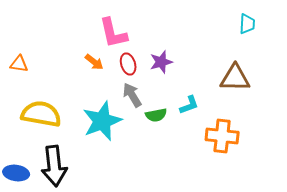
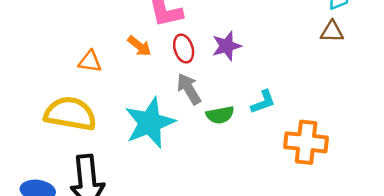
orange triangle: (19, 64) -> (90, 62), moved
brown triangle: (235, 78) -> (332, 32), moved, size x0.6

